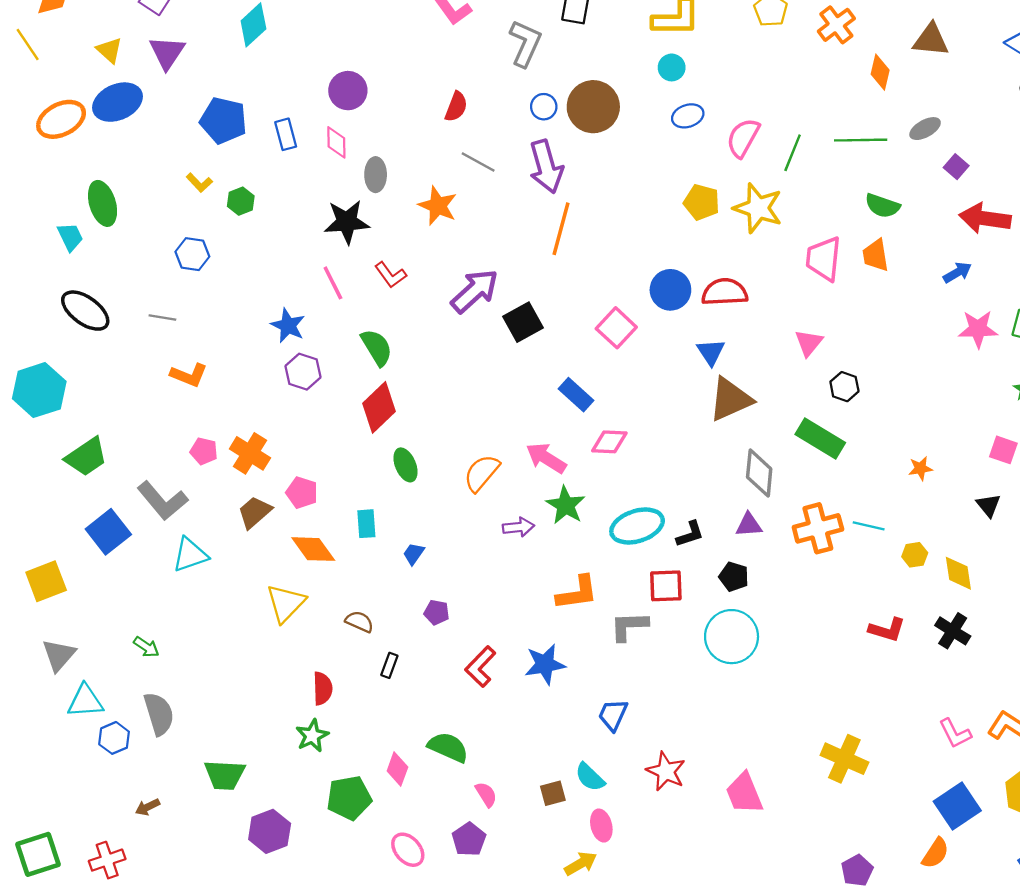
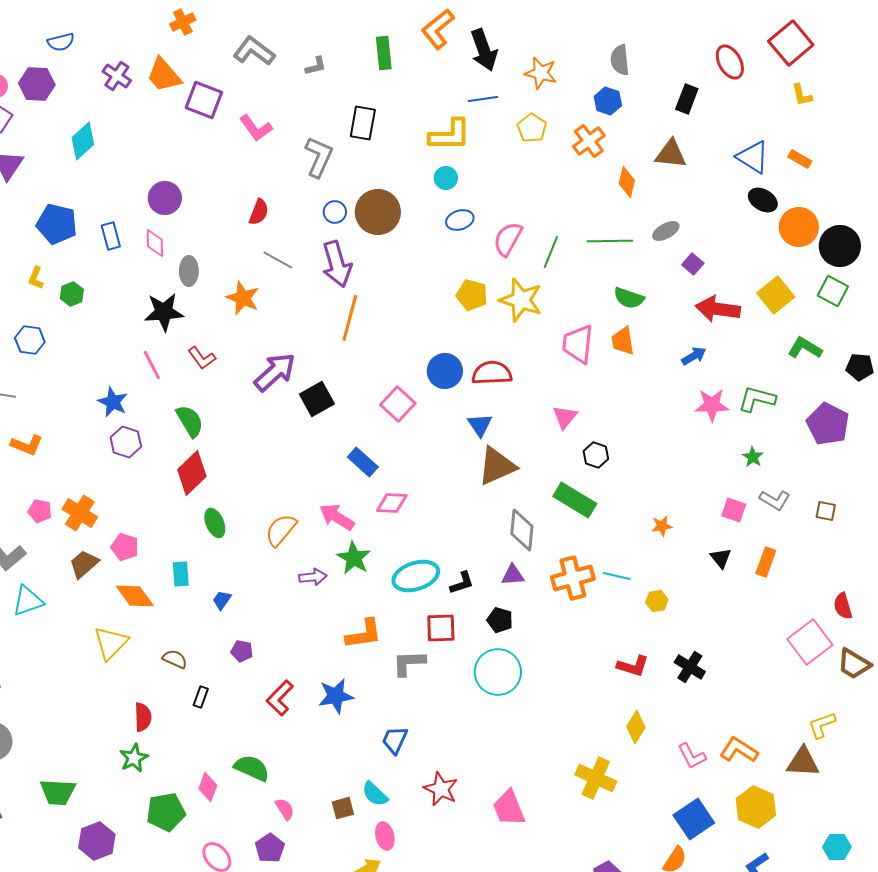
yellow L-shape: (199, 183) -> (36, 278), turned 65
yellow diamond: (958, 573) -> (636, 727), moved, turned 40

